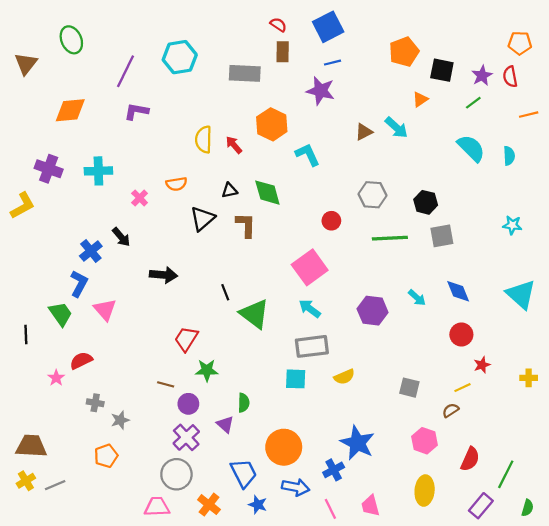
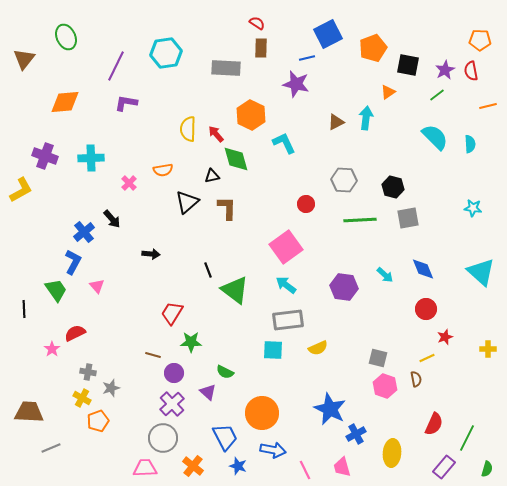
blue square: (328, 27) -> (328, 34), moved
cyan arrow: (396, 128) -> (366, 118), turned -125
green diamond: (267, 193) -> (236, 159), moved
black arrow: (163, 275) -> (151, 254), size x0.7
pink triangle: (105, 310) -> (97, 286), size x0.7
green semicircle: (244, 403) -> (225, 372), turned 114
brown semicircle: (451, 410) -> (416, 379), turned 112
pink hexagon: (425, 441) -> (385, 386), moved
blue cross: (334, 470) -> (356, 434), moved
yellow cross: (26, 481) -> (82, 398), moved, turned -30

